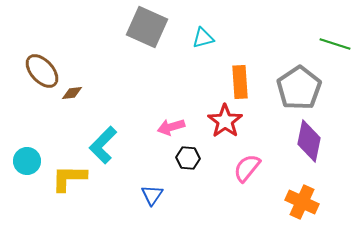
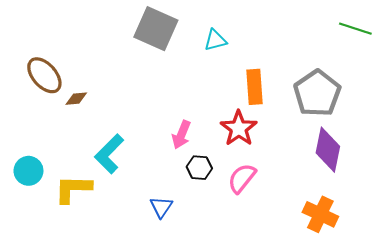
green line: (335, 44) -> (355, 29), moved
pink arrow: (171, 127) -> (181, 135), turned -52
pink semicircle: (247, 168) -> (242, 178), moved

